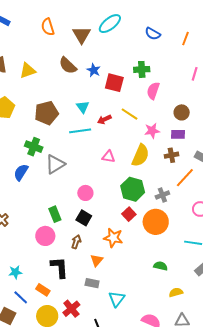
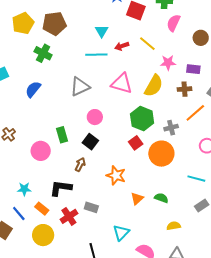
brown circle: (182, 112) -> (201, 38), moved
brown pentagon: (47, 113) -> (54, 24), moved
green cross: (34, 147) -> (43, 53), moved
pink triangle: (108, 157) -> (122, 83), size x1.6
gray triangle: (55, 164) -> (80, 87), moved
pink circle: (45, 236) -> (41, 151), moved
orange star: (113, 238) -> (116, 175), moved
orange triangle: (97, 260) -> (137, 199), moved
black L-shape: (59, 267) -> (61, 188), turned -85
cyan star: (15, 272) -> (24, 189), moved
cyan triangle: (117, 299) -> (121, 233), moved
red cross: (71, 309) -> (69, 216), moved

